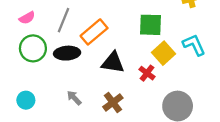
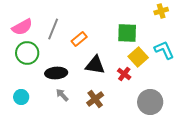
pink semicircle: (27, 18) -> (22, 27), size x1.5
orange rectangle: (94, 32) -> (79, 39), size x0.7
black ellipse: (67, 53) -> (56, 73), moved

